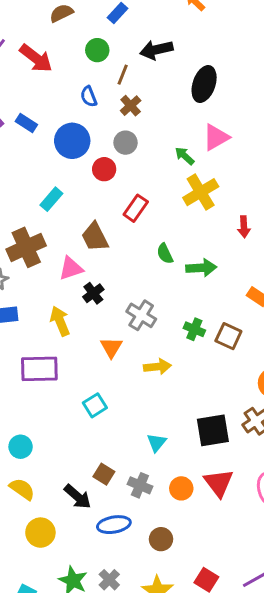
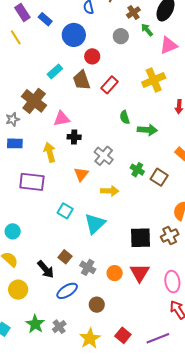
brown cross: (131, 106) -> (133, 12), moved
gray circle: (126, 143) -> (121, 36), moved
green arrow: (185, 156) -> (147, 30), moved
brown trapezoid: (95, 237) -> (82, 80), moved
brown cross: (26, 247) -> (34, 101), turned -35
black cross: (93, 293) -> (74, 137), turned 32
cyan square: (95, 405) -> (65, 211), turned -35
cyan triangle: (157, 443) -> (95, 224), moved, size x1.6
blue ellipse: (114, 525) -> (67, 291), turned -30

